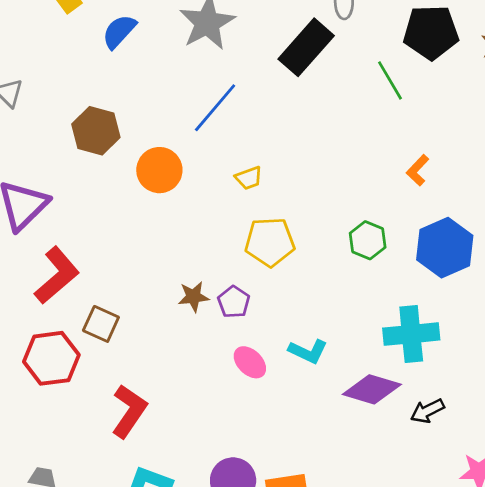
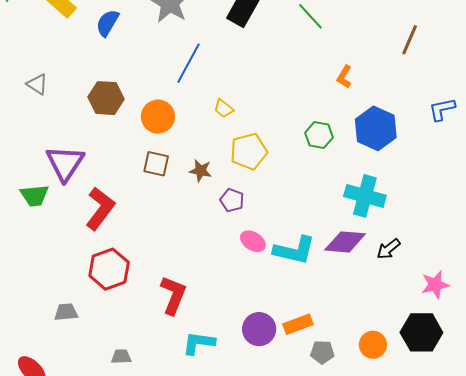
yellow trapezoid: (249, 178) -> (224, 109), turned 70
brown star: (193, 297) -> (201, 171), moved, turned 30
brown square: (101, 324) -> (156, 164), moved
cyan cross: (411, 334) -> (365, 196), turned 33
cyan L-shape: (308, 351) -> (294, 250), moved, size x1.5

